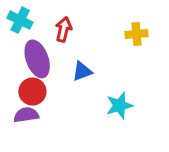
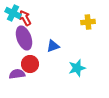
red arrow: (64, 29) -> (25, 18), moved, turned -42
red circle: (32, 92) -> (30, 64), moved

